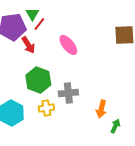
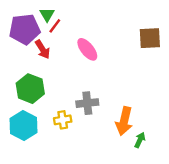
green hexagon: (38, 80) -> (30, 89), moved
orange arrow: (101, 109) -> (124, 121), size x1.4

